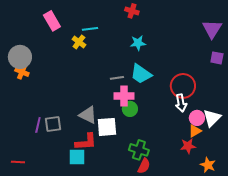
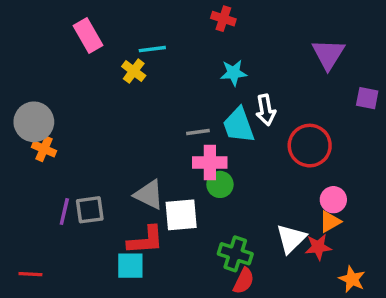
purple triangle: (212, 29) -> (328, 54), moved
gray circle: (20, 57) -> (34, 122), moved
orange cross: (22, 72) -> (44, 149), moved
cyan trapezoid: (141, 74) -> (239, 125), turned 35
white arrow: (181, 103) -> (266, 110), moved
white triangle: (212, 118) -> (291, 239), moved

